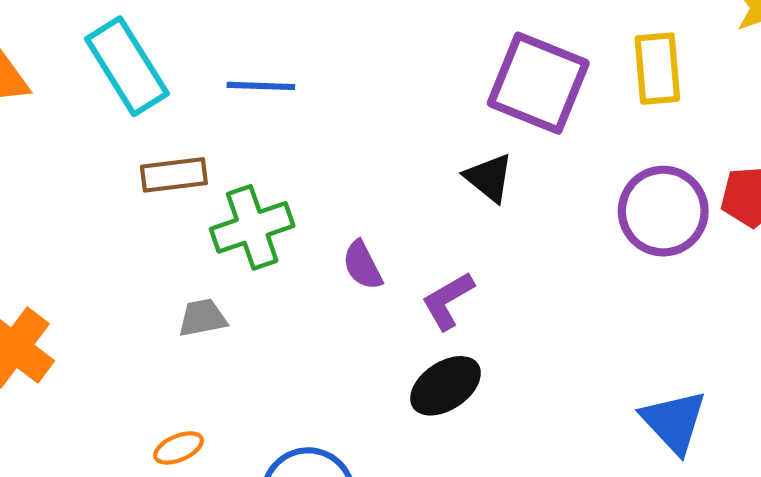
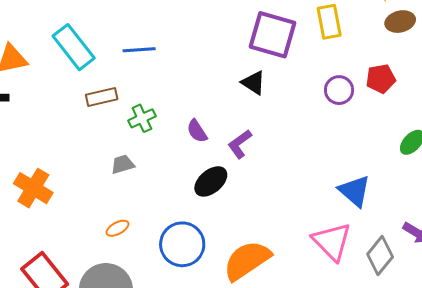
purple circle: (663, 211) -> (339, 90), size x0.7
green cross: (252, 227) -> (142, 118), size x0.7
black ellipse: (446, 386) -> (211, 181), moved

